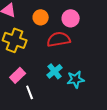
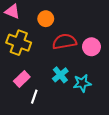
pink circle: (71, 18) -> (91, 47), moved
white line: (30, 92) -> (34, 97), turned 40

